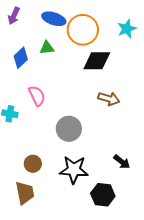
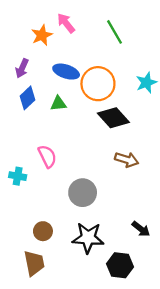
blue diamond: (21, 58) -> (28, 98), moved
black diamond: (97, 61) -> (113, 118), turned 48

